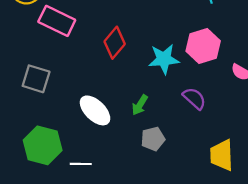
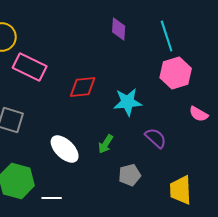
red diamond: (115, 43) -> (83, 87), turned 44
pink hexagon: (203, 46) -> (176, 73), moved
gray pentagon: (153, 139) -> (130, 175), moved

